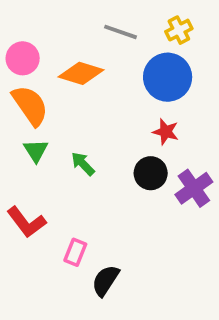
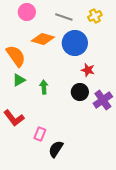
pink circle: (23, 58) -> (27, 12), moved
blue circle: (168, 77) -> (75, 43), moved
green triangle: (36, 151) -> (19, 80), turned 32
green arrow: (83, 164) -> (44, 87), turned 40

